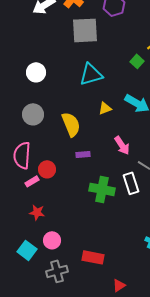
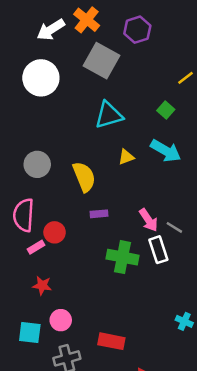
gray square: (85, 30) -> (101, 61), turned 32
green square: (137, 61) -> (166, 110), moved
white circle: (36, 72) -> (41, 78), moved, size x1.5
pink arrow: (122, 145) -> (148, 220), moved
cyan square: (27, 250) -> (30, 332), turned -30

